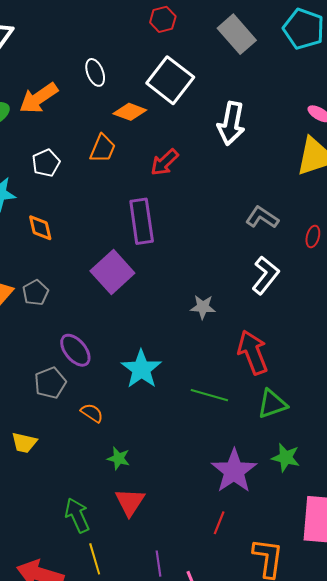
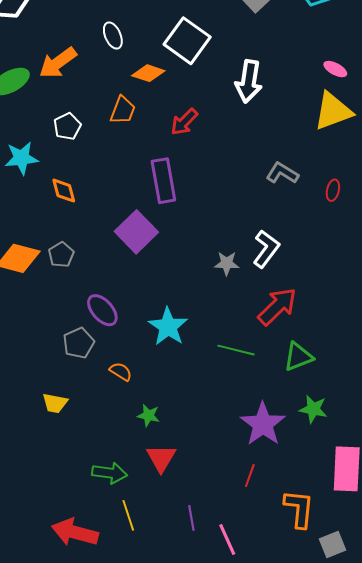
white L-shape: (265, 275) -> (266, 249), moved
red arrow: (253, 352) -> (277, 306), turned 69
green arrow: (77, 515) -> (110, 473), turned 124

